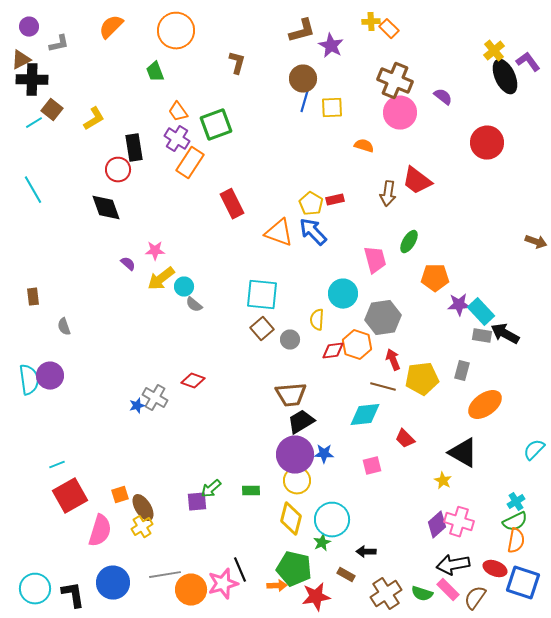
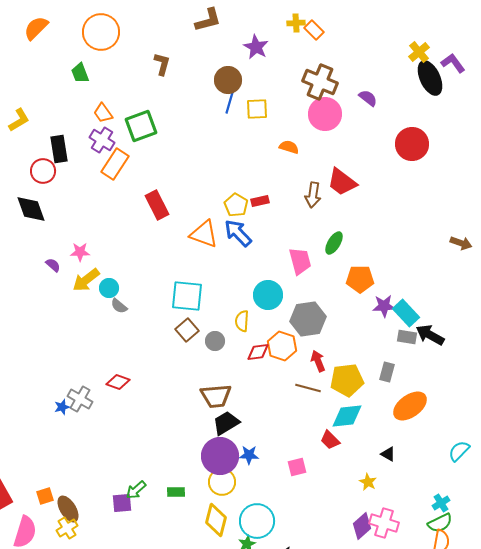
brown L-shape: (302, 31) -> (208, 20), moved
cyan diamond: (365, 415) -> (347, 416), moved
black triangle: (463, 453) -> (388, 454), size x0.5

